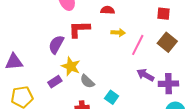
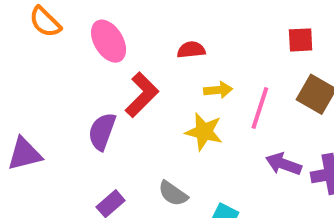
red L-shape: (79, 29) -> (142, 95), turned 145
purple triangle: (14, 62) -> (24, 154), moved
yellow star: (71, 66) -> (204, 132), moved

